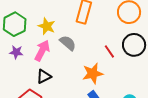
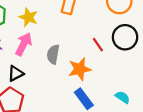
gray semicircle: (68, 43) -> (53, 54), moved, turned -120
black triangle: (44, 76) -> (16, 73), moved

